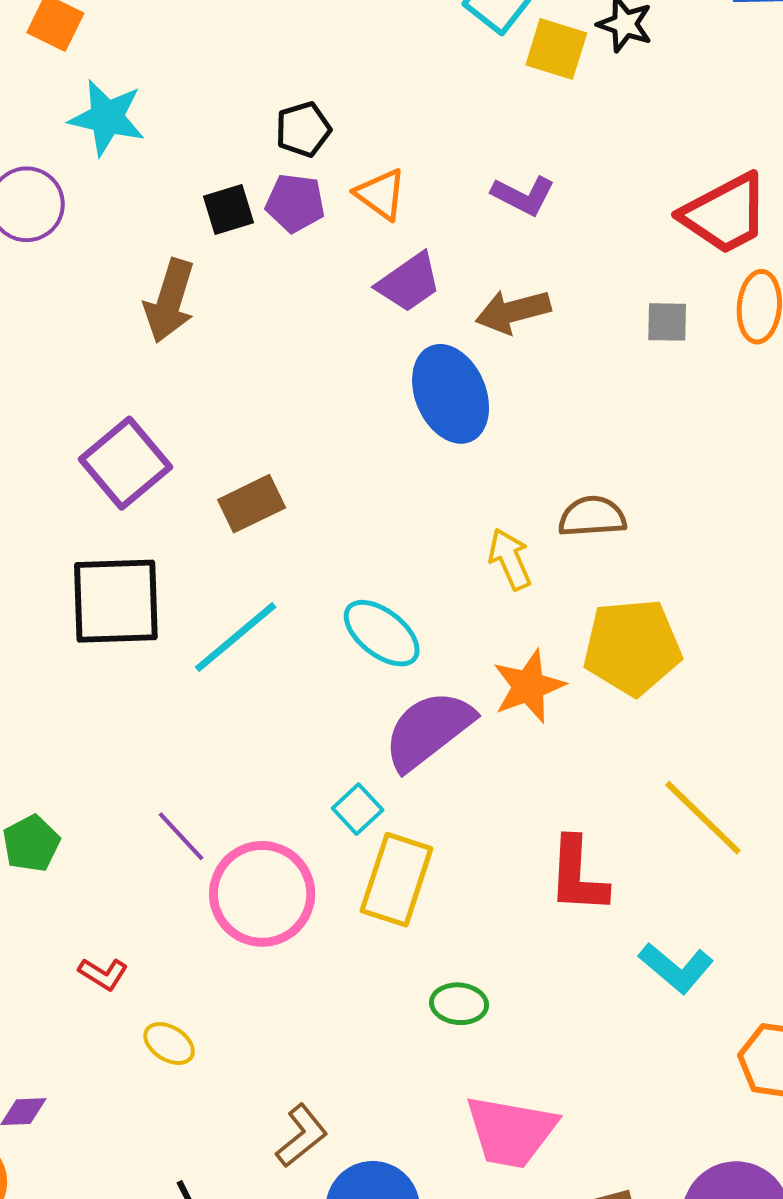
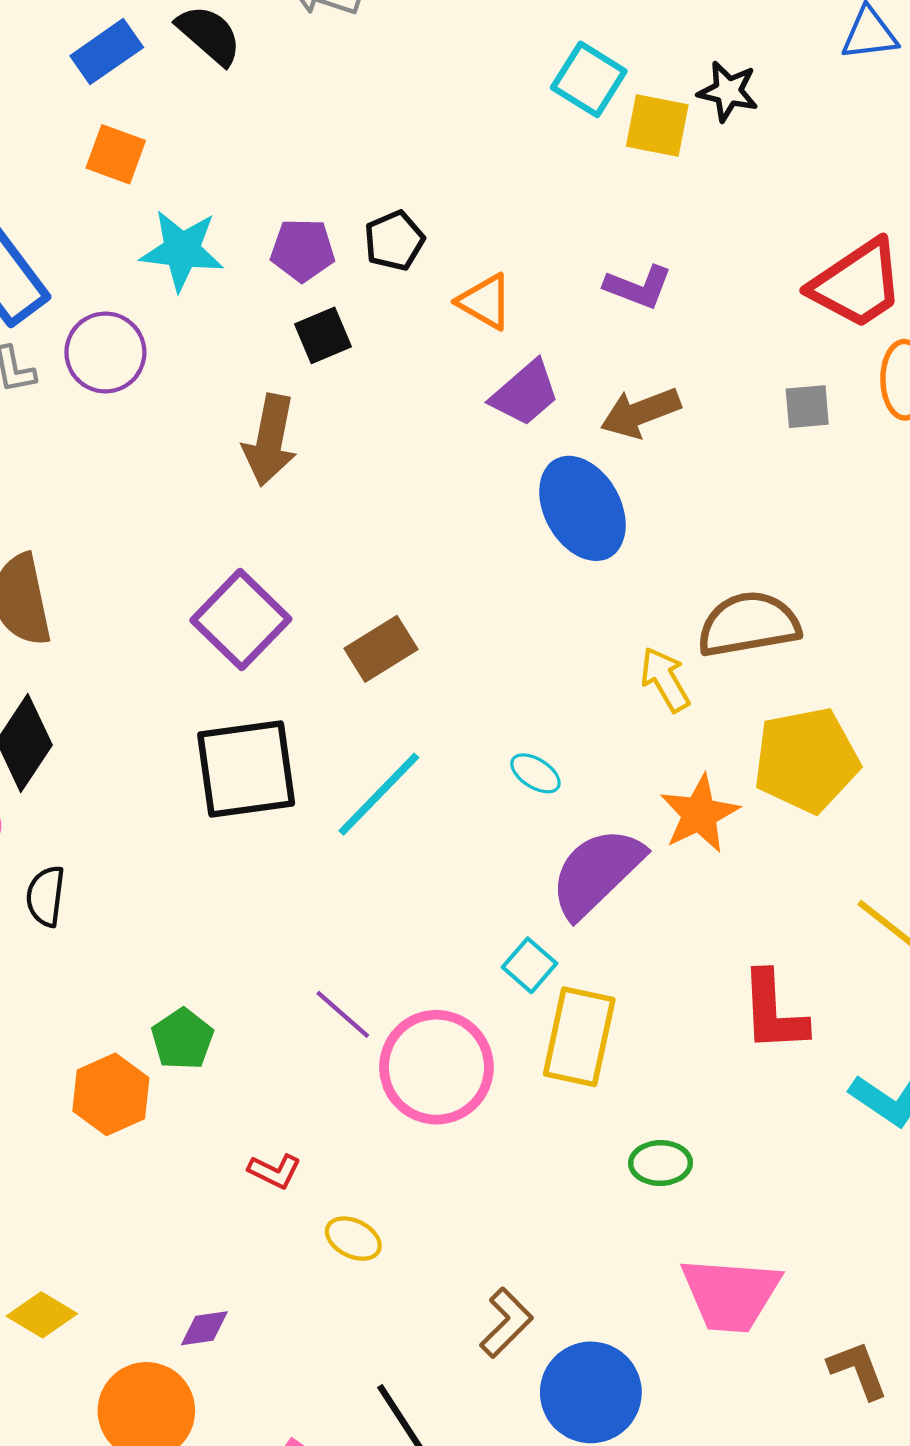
purple pentagon: (295, 203) -> (303, 250), moved
brown semicircle: (592, 517) -> (749, 624), size x1.4
cyan ellipse: (382, 633) -> (535, 773), size x0.6

